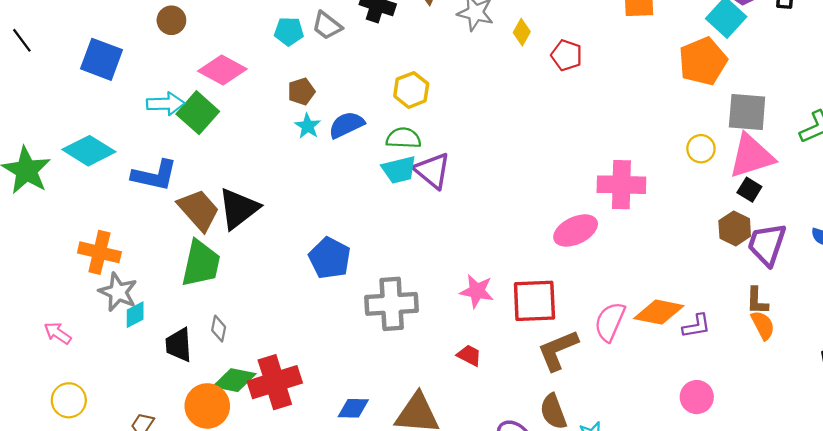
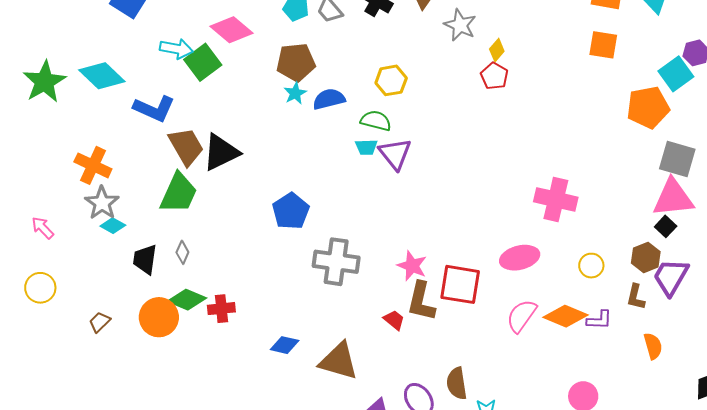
red pentagon: (567, 55) -> (494, 76), moved
brown pentagon: (301, 91) -> (296, 62), size x1.6
yellow circle: (701, 149) -> (591, 266), moved
cyan trapezoid: (399, 170) -> (366, 147), size x0.7
pink ellipse: (576, 231) -> (520, 258), moved
brown L-shape: (757, 301) -> (636, 297), moved
cyan diamond: (135, 315) -> (113, 226), turned 45
purple L-shape: (696, 326) -> (599, 320), moved
brown L-shape: (558, 350) -> (421, 301), moved, turned -66
red cross: (275, 382) -> (221, 309), size x0.6

